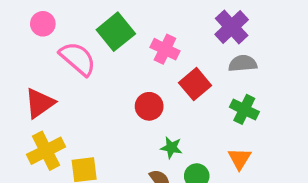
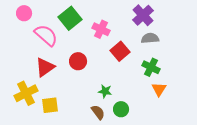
red triangle: (40, 103) -> (45, 67), moved
red circle: (149, 106) -> (78, 61), moved
orange triangle: (240, 159) -> (159, 89), moved

